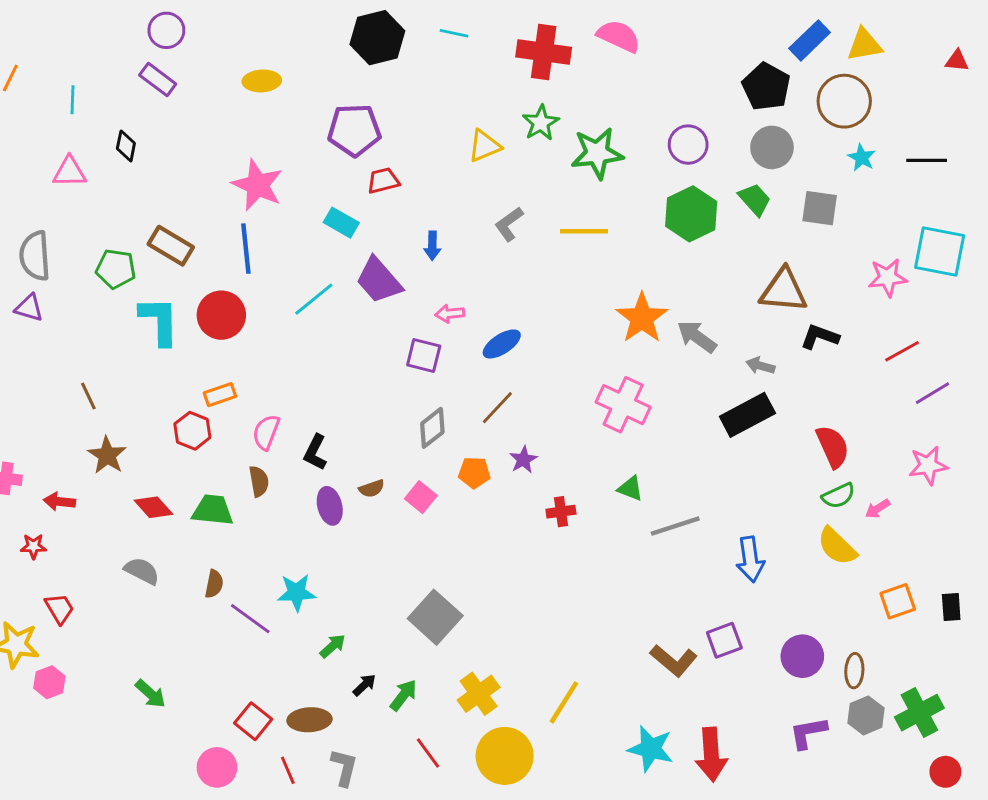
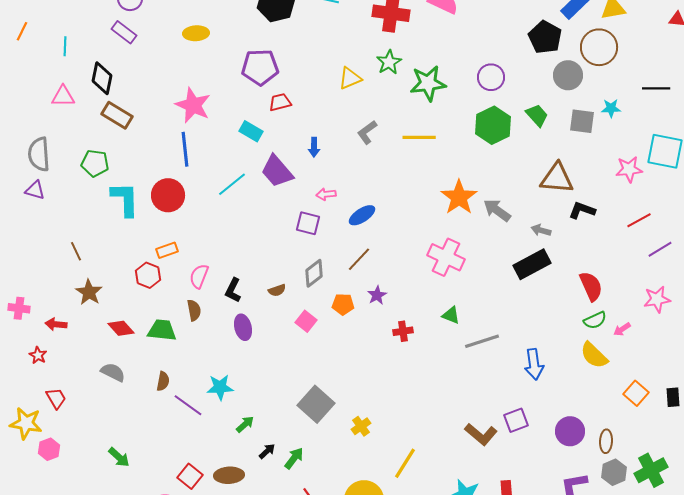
black diamond: (126, 146) -> (102, 78), size x1.5
gray circle: (772, 147) -> (568, 75), moved
cyan star: (862, 158) -> (611, 108), moved, turned -30
brown rectangle: (171, 246) -> (117, 115), moved
brown semicircle: (372, 489) -> (277, 290), moved
red star: (33, 546) -> (38, 355), turned 30
orange square: (898, 601) -> (636, 393), turned -30
yellow cross: (479, 694) -> (361, 426), moved, size x0.7

